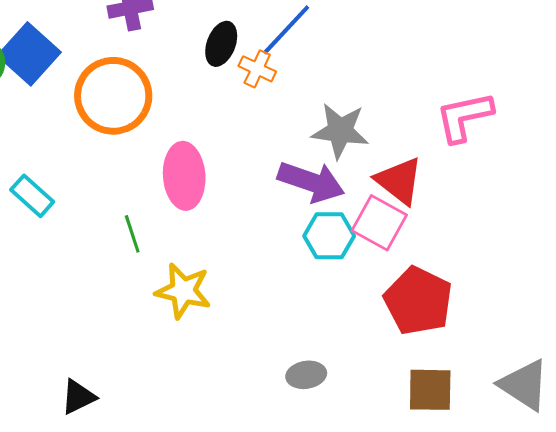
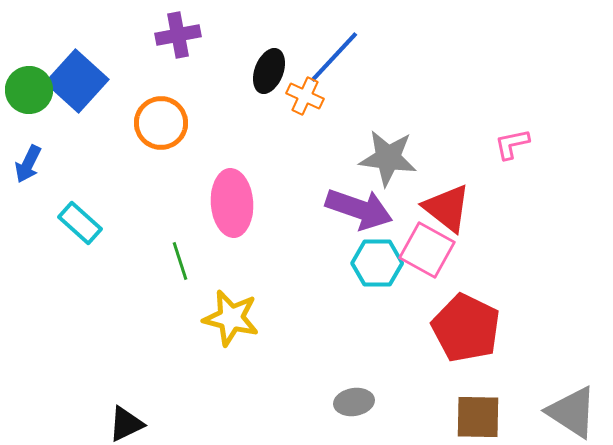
orange circle: (113, 96) -> (161, 123), size x0.7
pink L-shape: (464, 117) -> (512, 144), size x0.6

